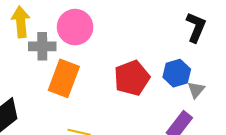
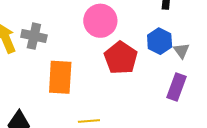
pink circle: (75, 27) -> (100, 21), moved
gray cross: (42, 46) -> (34, 36), moved, turned 30

